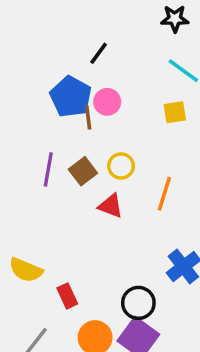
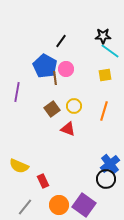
black star: (175, 19) -> (103, 36), moved
purple line: (48, 169) -> (17, 92), moved
orange line: (164, 194) -> (104, 111), moved
black circle: (138, 303) -> (106, 179), moved

